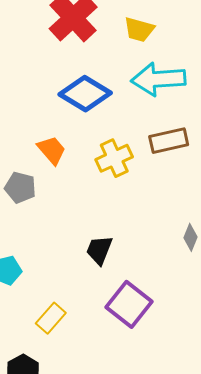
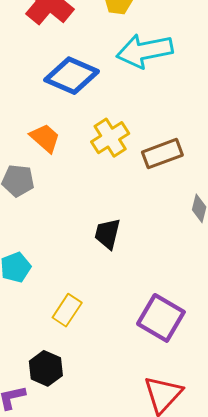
brown rectangle: (169, 141) -> (162, 154), moved
purple square: (129, 304) -> (161, 318), moved

